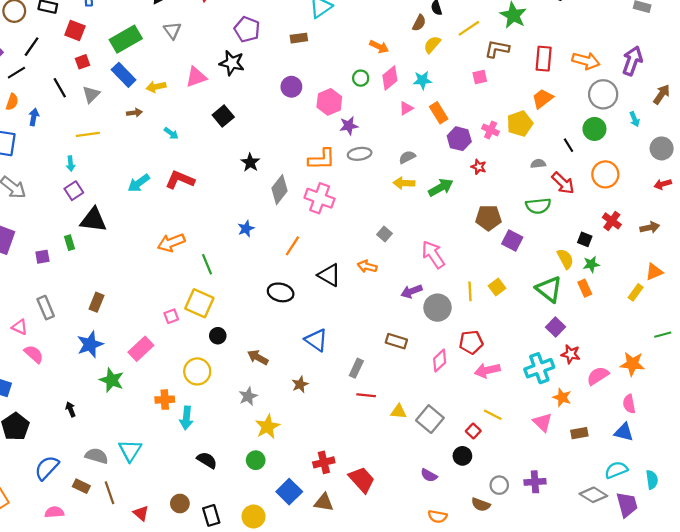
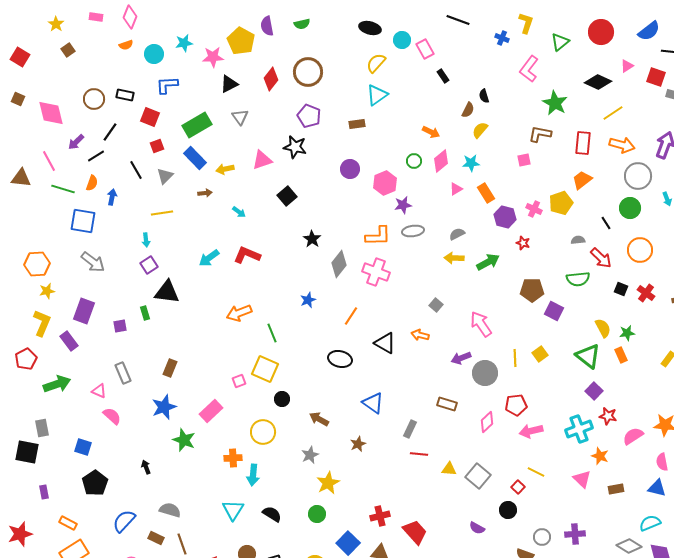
yellow line: (469, 28) -> (613, 113), moved
black square: (585, 239) -> (621, 289), moved
cyan triangle: (130, 450) -> (233, 510), moved

